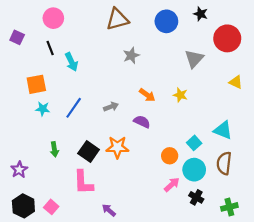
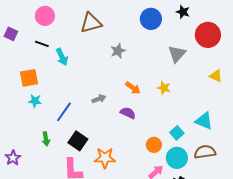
brown triangle: (117, 19) -> (91, 23), moved
black line: (50, 48) -> (42, 44), turned -48
blue line: (74, 108) -> (64, 112), moved
orange star: (117, 147) -> (105, 158), moved
brown semicircle: (224, 163) -> (205, 152), turned 75

